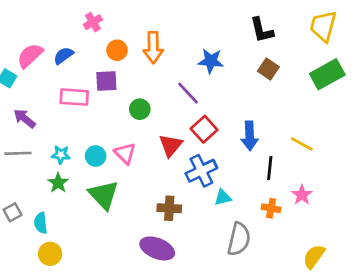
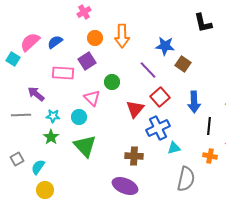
pink cross: (93, 22) -> (84, 12), moved
brown square: (268, 69) -> (183, 64), moved
purple square: (106, 81) -> (87, 61), turned -30
purple arrow: (25, 119) -> (36, 94), moved
pink triangle: (125, 153) -> (92, 98), moved
cyan semicircle: (41, 223) -> (38, 167), turned 42

